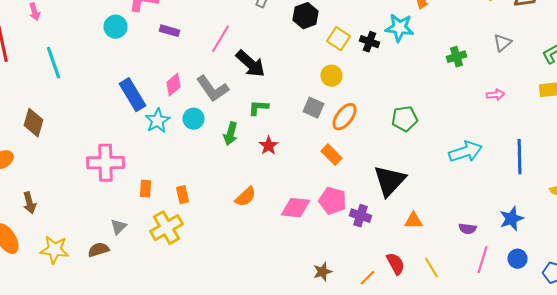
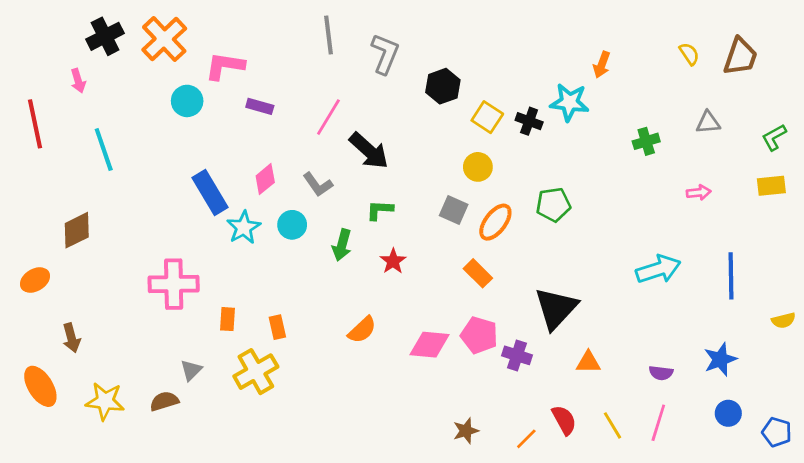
gray triangle: (502, 43) -> (708, 122), turned 36
gray L-shape: (212, 89) -> (318, 184), size x0.7
green pentagon: (404, 119) -> (553, 205), moved
brown diamond: (34, 123) -> (77, 230), turned 48
pink line: (482, 260) -> (658, 423), moved

